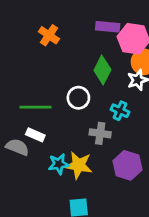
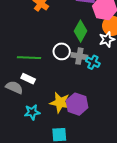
gray cross: (100, 133) -> (79, 56), moved
cyan star: (59, 164) -> (32, 112), moved
purple hexagon: (127, 165) -> (77, 104), moved

